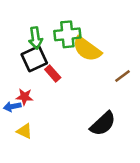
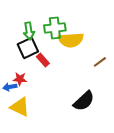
yellow semicircle: (87, 49) -> (71, 40), turned -40
yellow triangle: (25, 131) -> (20, 107), size x1.5

